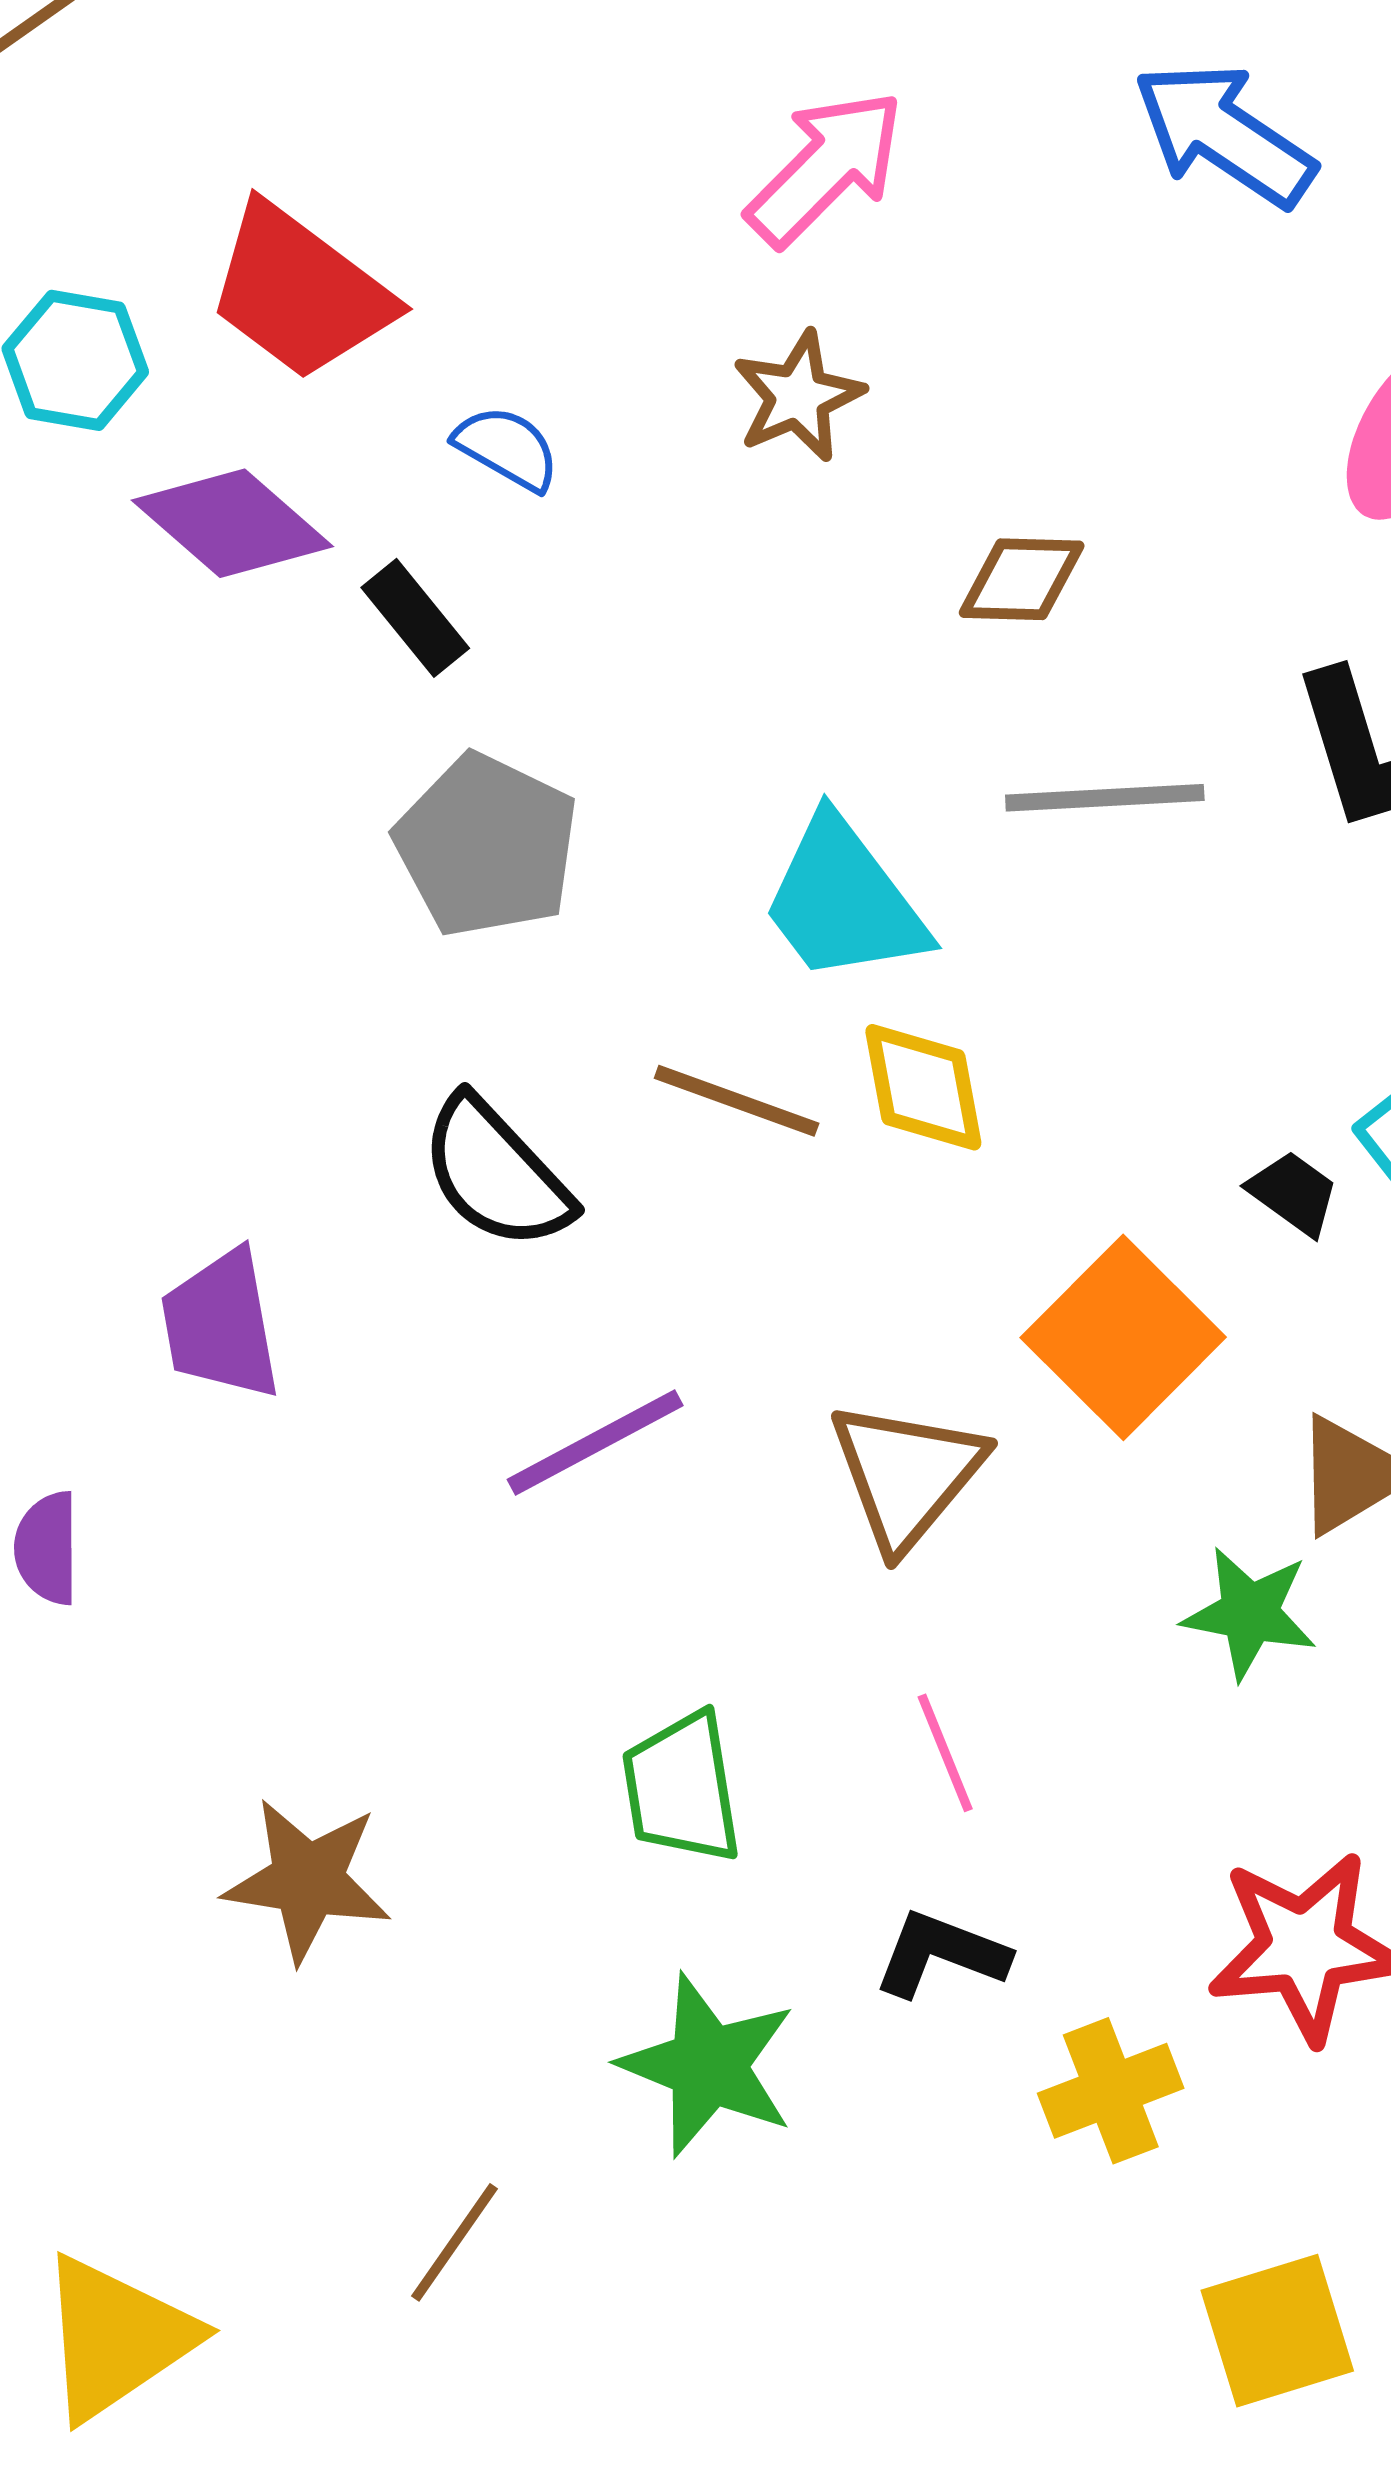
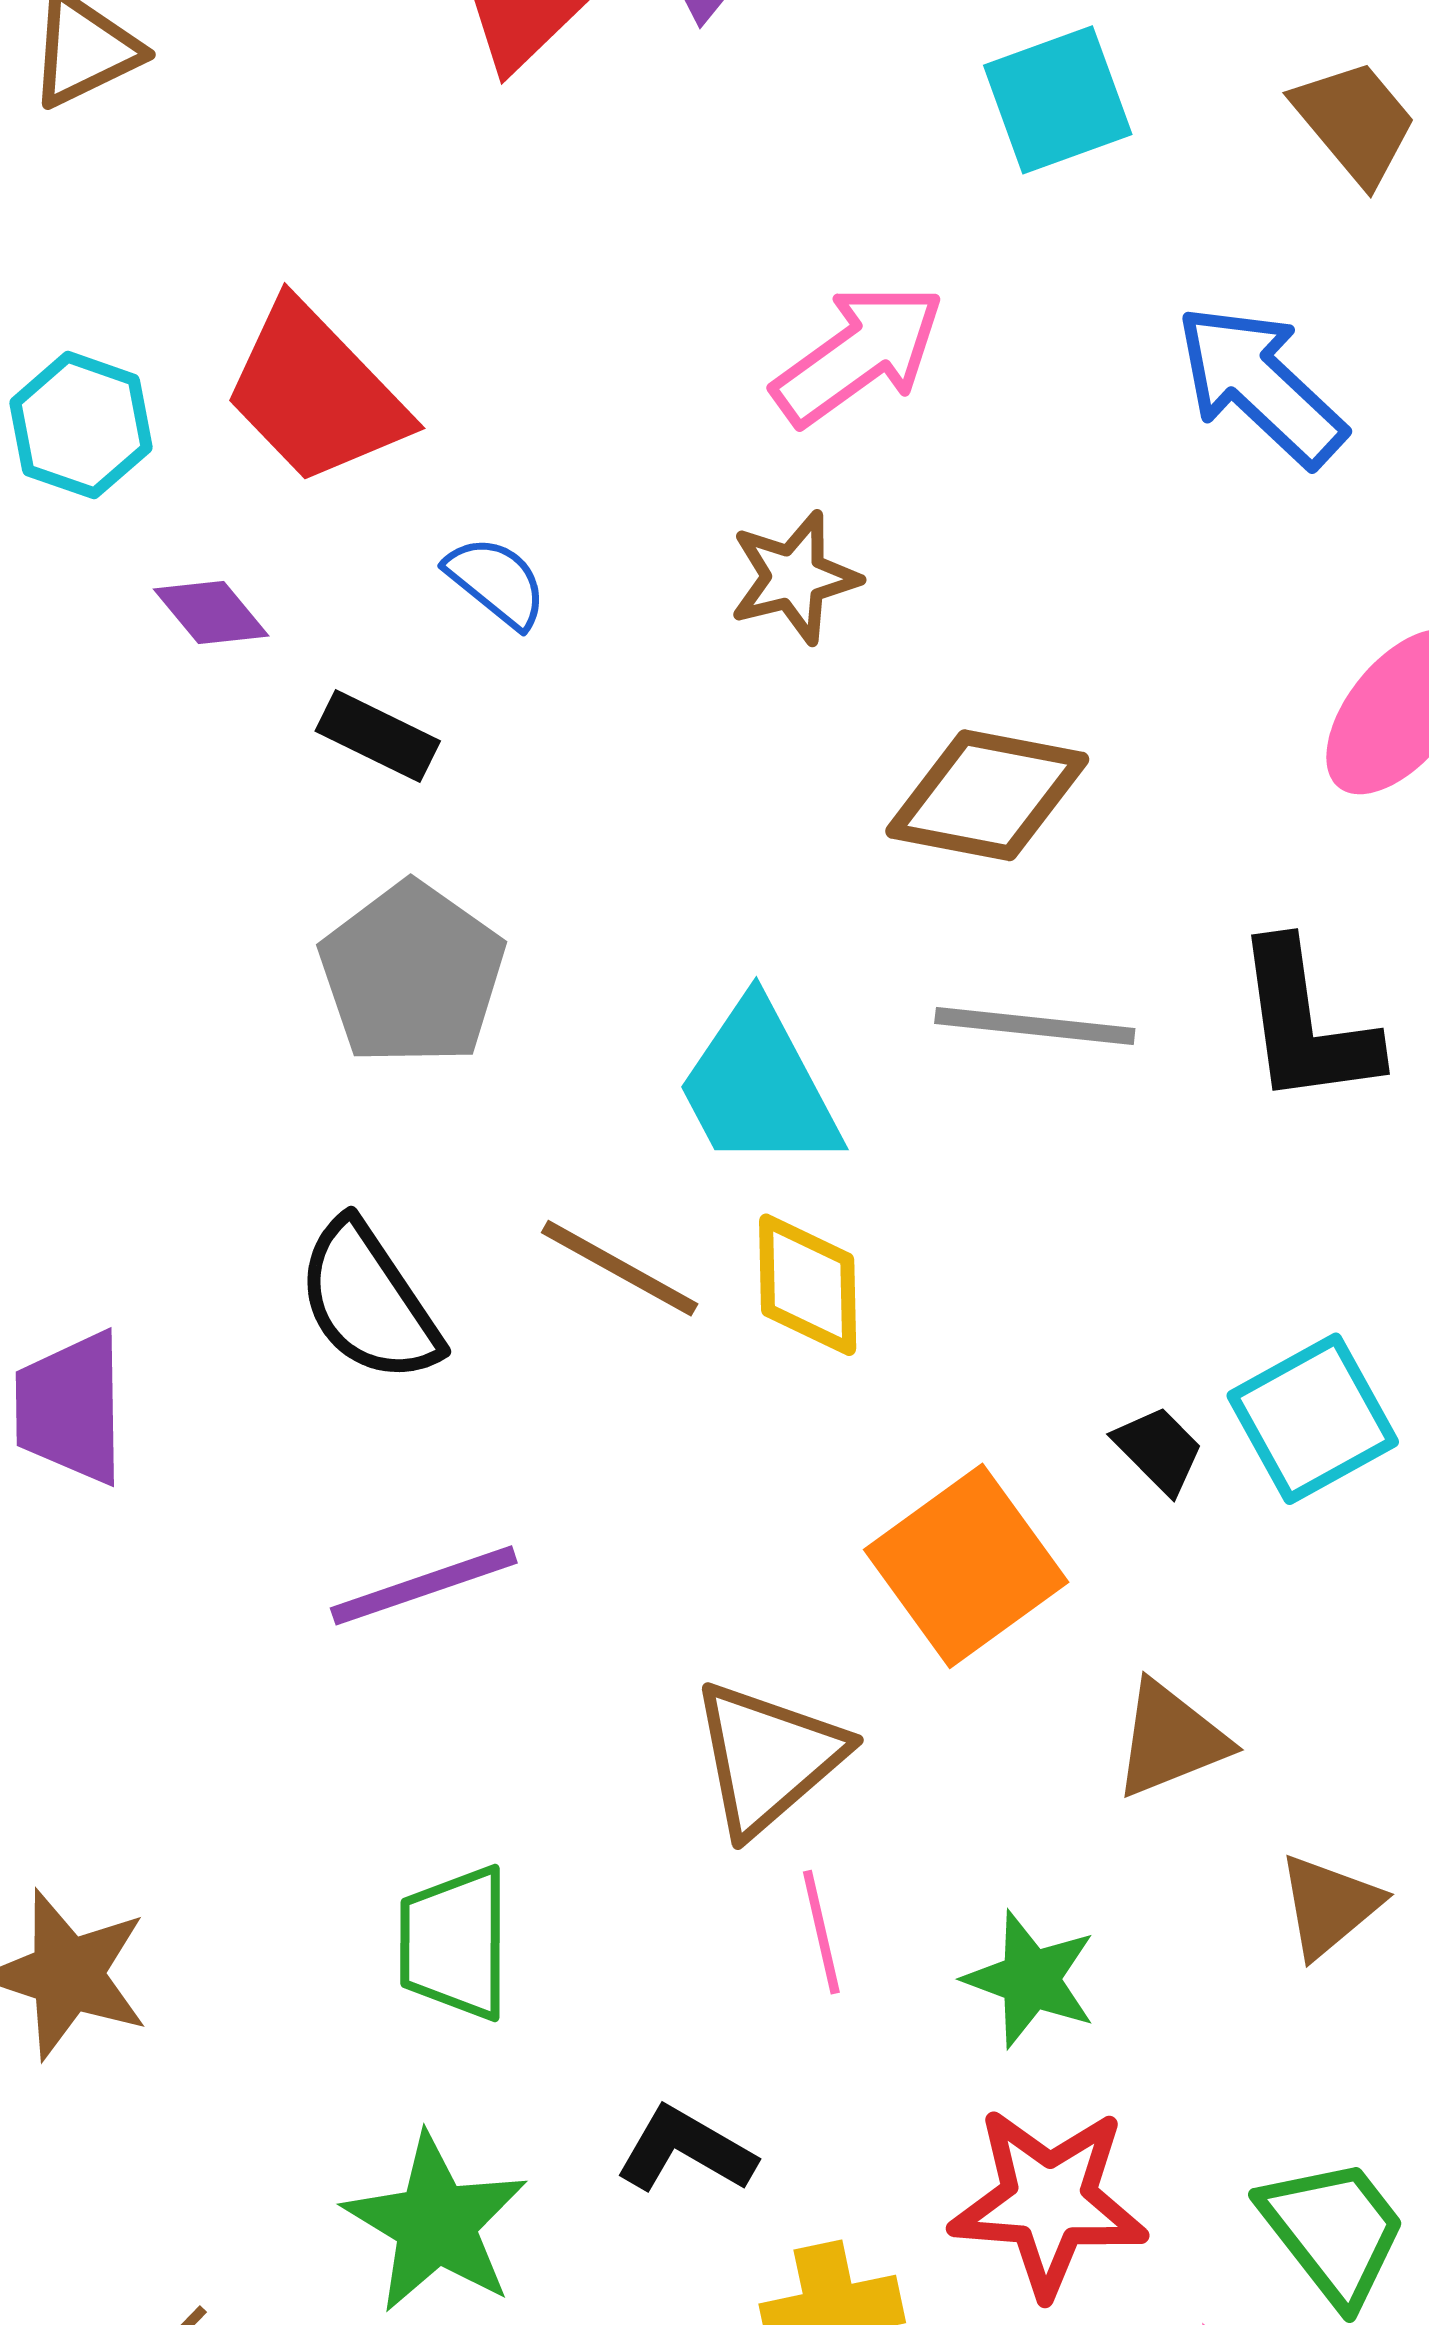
purple diamond: (232, 523) -> (211, 613), size x0.6
brown diamond: (1022, 579) -> (987, 795), size x1.5
black rectangle: (415, 618) -> (378, 736), turned -34
brown triangle: (907, 1475) -> (768, 1758), moved
green star: (1249, 1613) -> (1030, 1979), moved
pink line: (945, 1753) -> (821, 1932), moved

